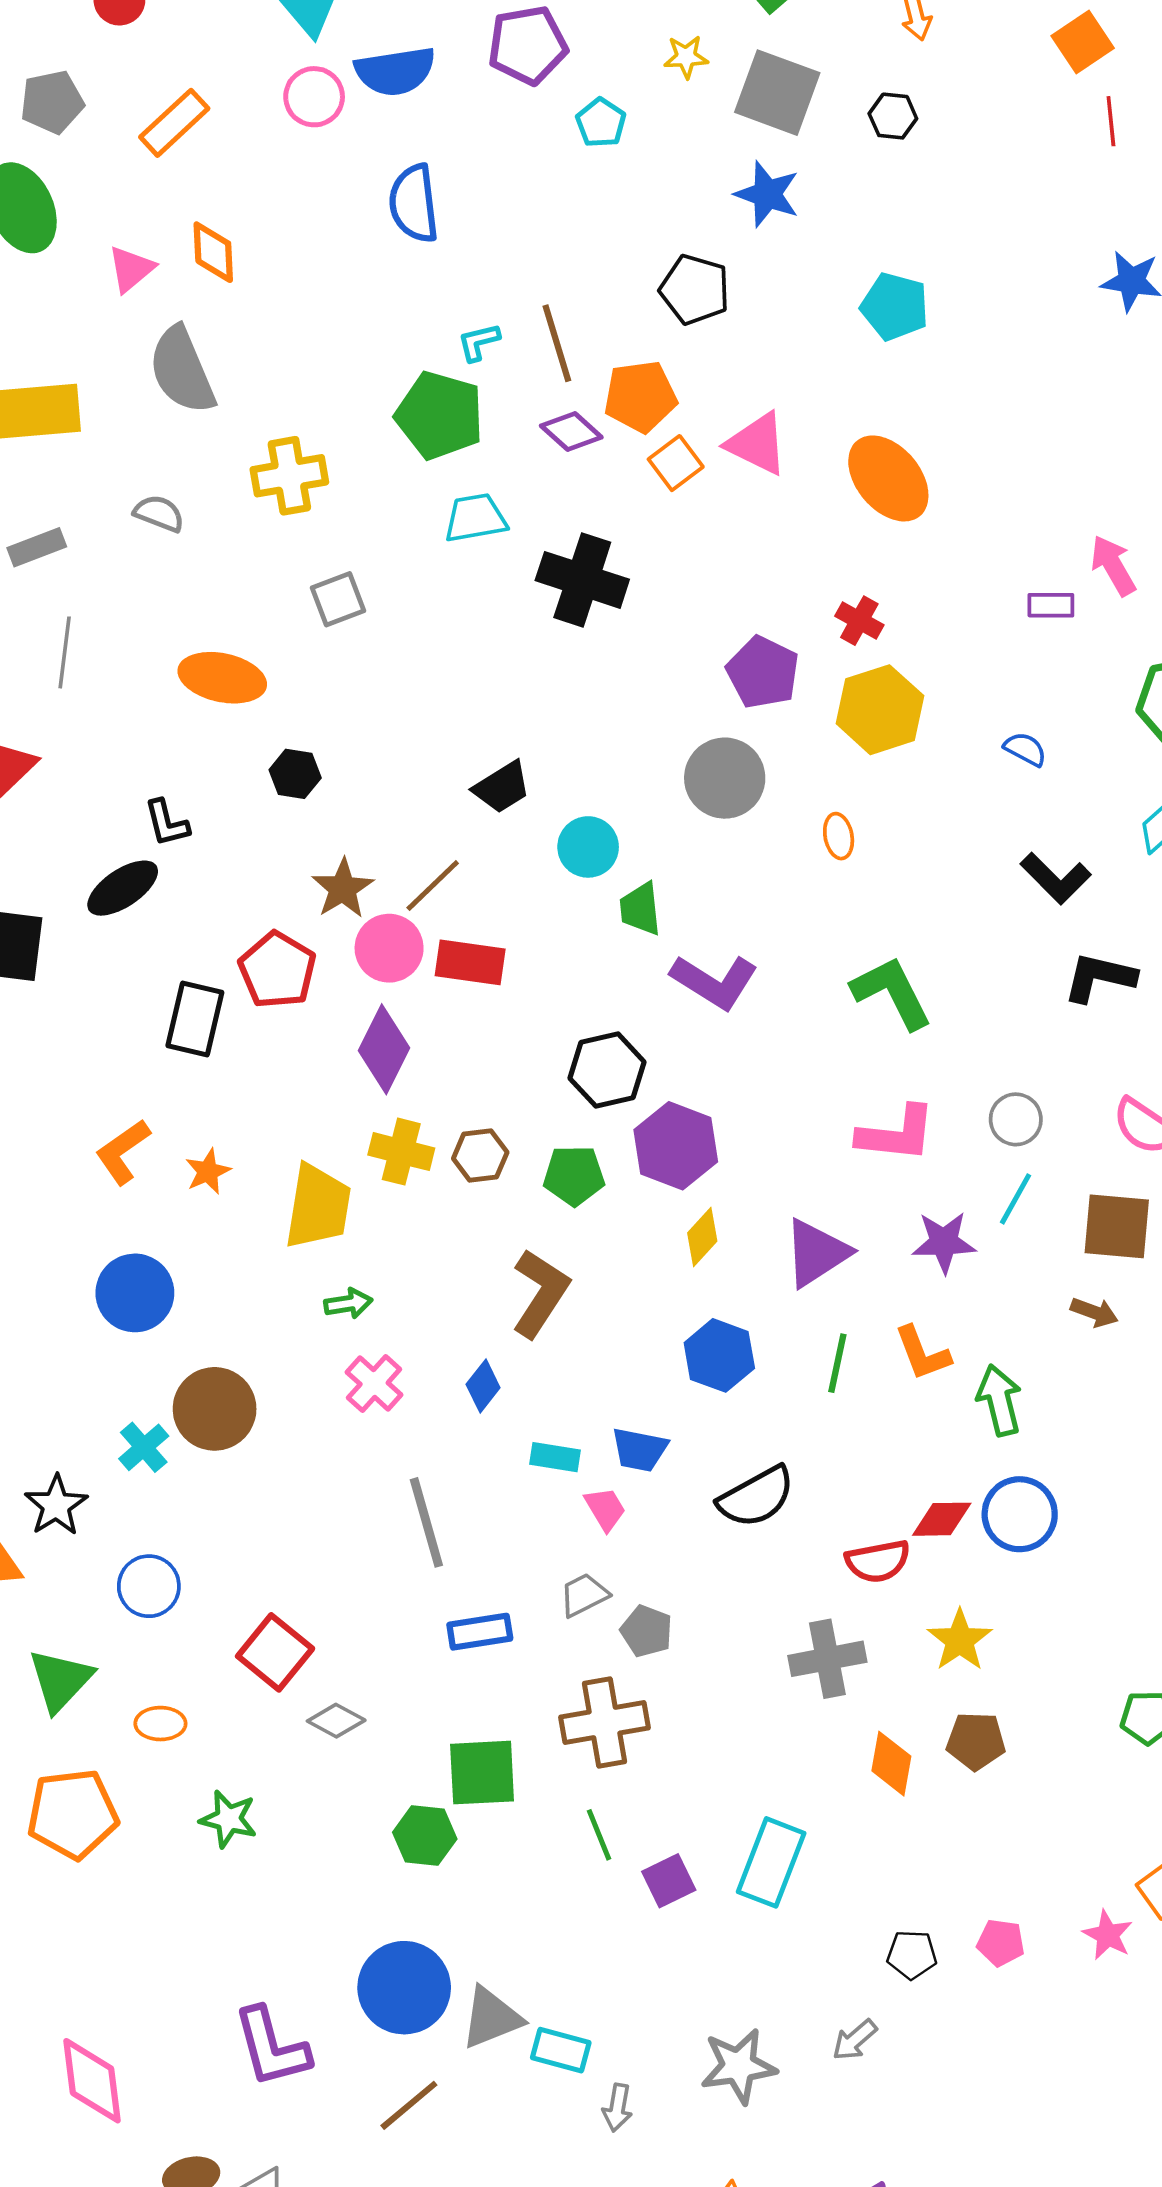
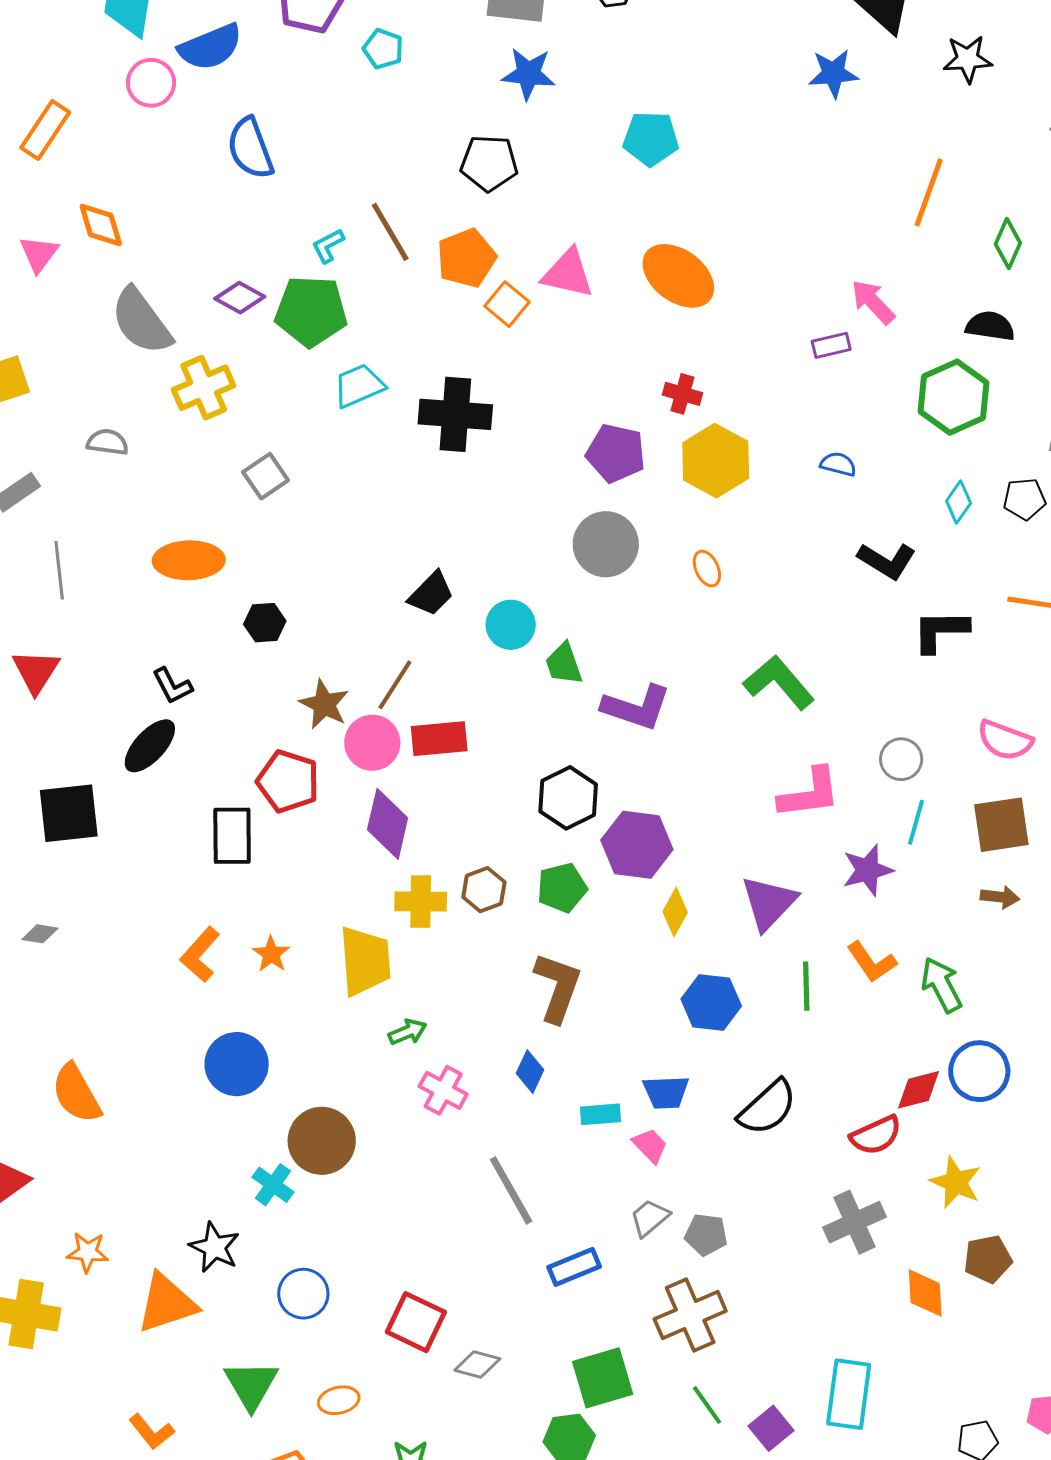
gray semicircle: (182, 370) -> (141, 321), moved
purple diamond: (571, 431) -> (240, 298), moved

